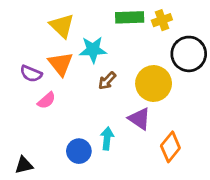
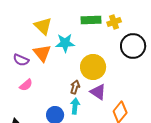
brown arrow: (107, 81) -> (75, 87), moved, turned 152
yellow circle: (154, 83) -> (93, 67), moved
pink semicircle: (46, 100) -> (26, 85), moved

